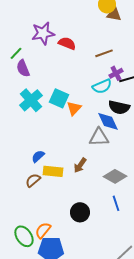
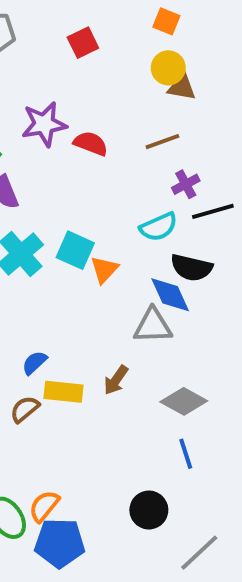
brown line: (104, 53) -> (162, 142), moved
purple cross: (116, 73) -> (186, 184), moved
black circle: (80, 212) -> (149, 510), moved

